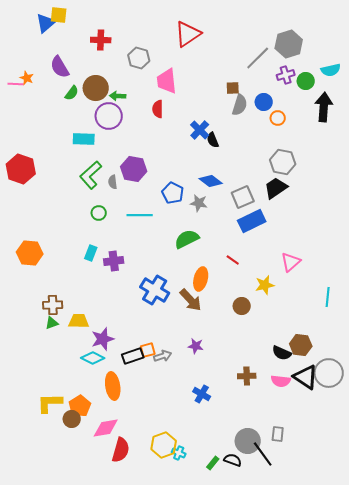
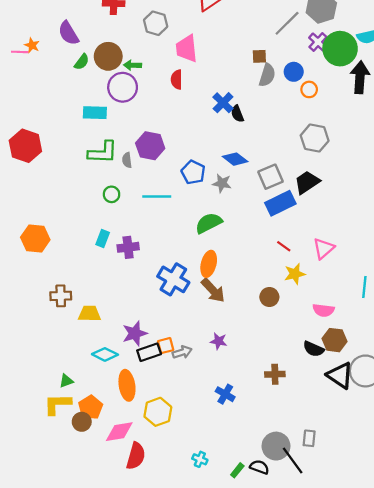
purple cross: (286, 75) -> (318, 42), turned -30
green circle: (306, 81) -> (340, 49), size x1.8
green L-shape: (91, 175) -> (103, 152), turned -136
black trapezoid: (276, 188) -> (307, 182), moved
red line: (233, 260) -> (284, 246), moved
orange ellipse: (201, 279) -> (209, 264), moved
green triangle: (52, 323) -> (66, 381), moved
purple star: (103, 339) -> (135, 333), moved
pink semicircle: (281, 381) -> (323, 310), moved
yellow hexagon: (164, 445) -> (158, 412), moved

